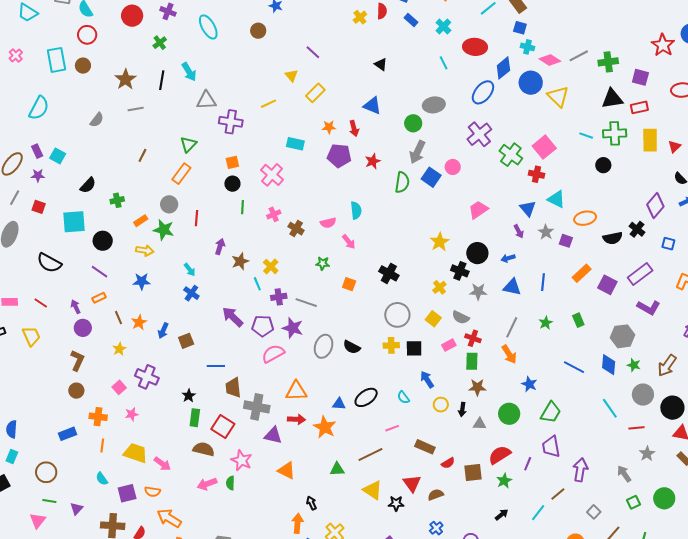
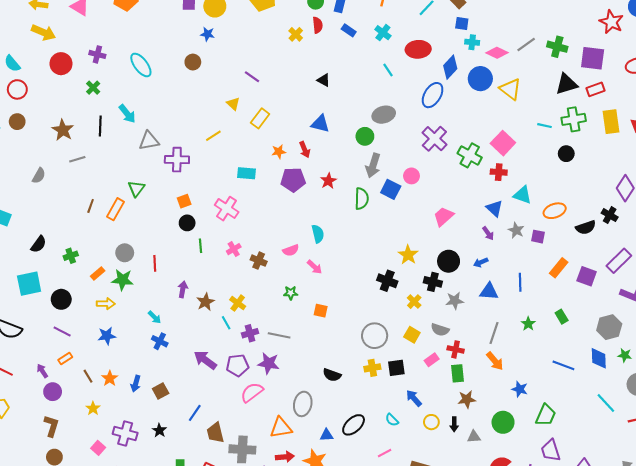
green cross: (608, 62) -> (557, 47), turned 30
purple square: (640, 77) -> (593, 58), size x1.4
orange rectangle: (181, 174) -> (116, 209), moved
black cross: (389, 273) -> (387, 281), moved
gray ellipse: (324, 346) -> (303, 404), moved
blue line: (216, 366) -> (195, 413), turned -48
black star: (189, 396) -> (159, 430), moved

